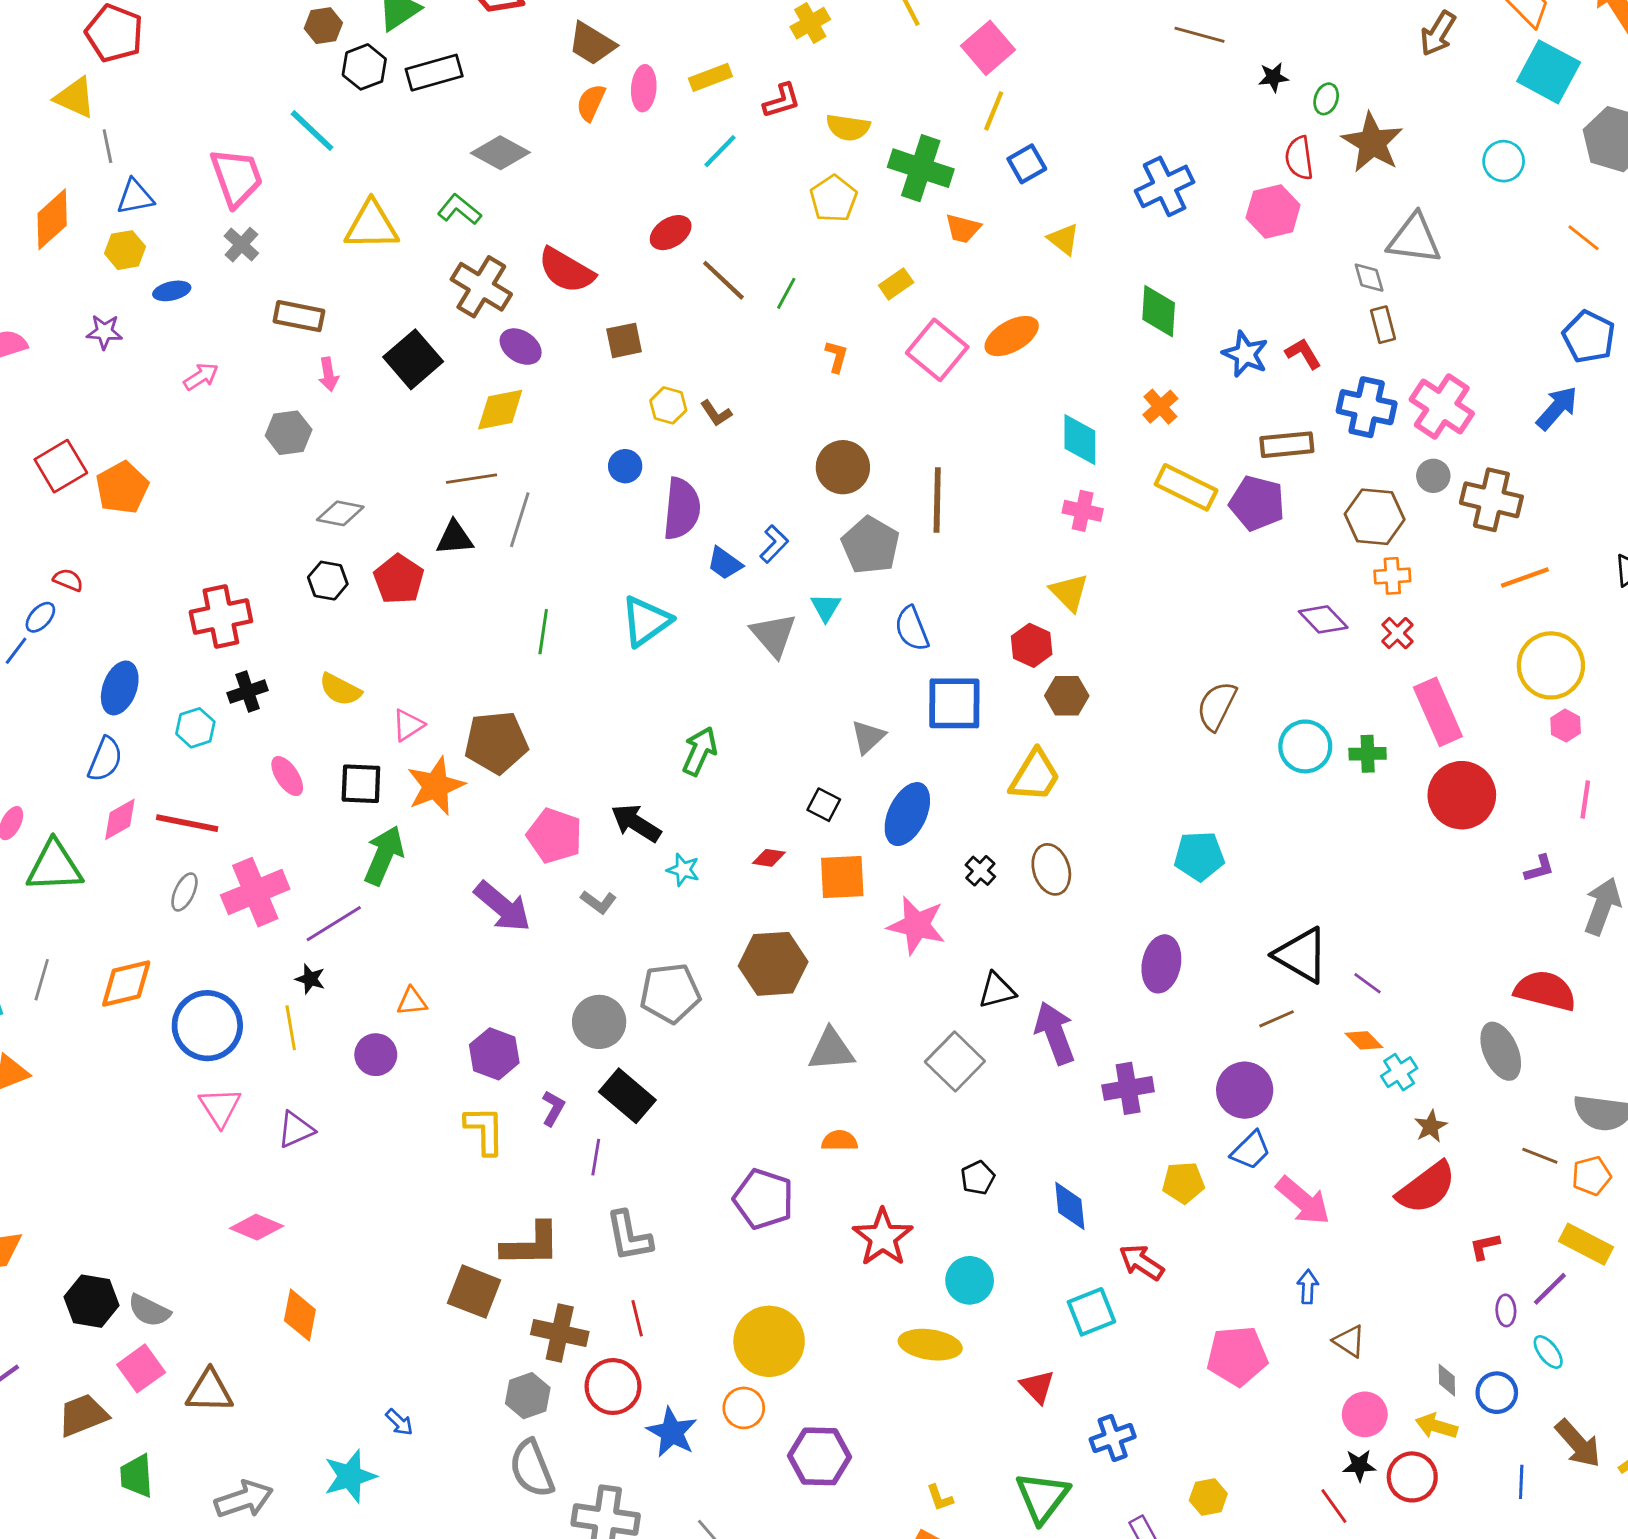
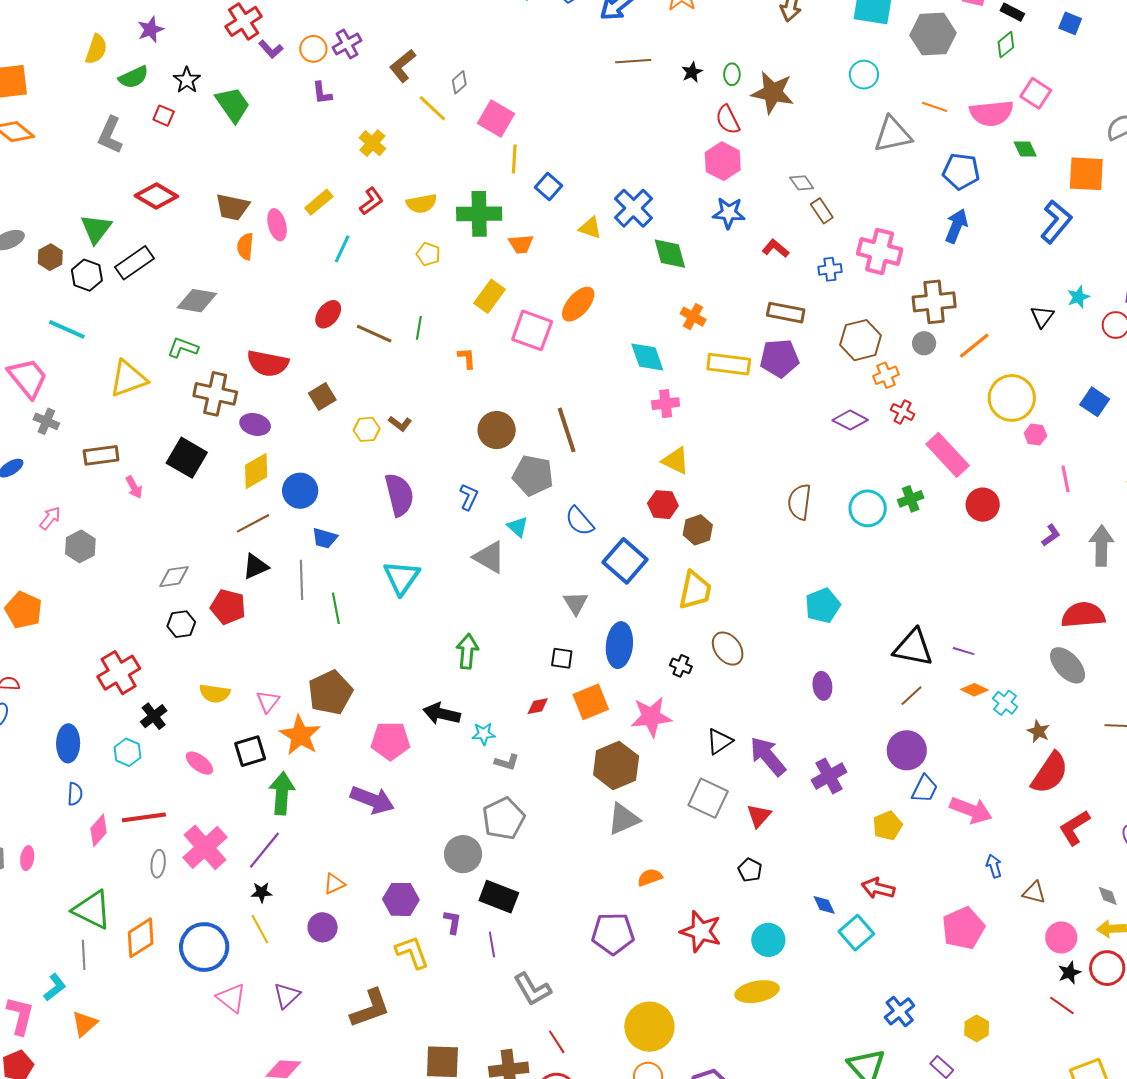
blue cross: (1165, 186) -> (633, 208), moved
yellow pentagon: (833, 199) -> (428, 254), size x0.7
gray triangle: (1414, 239) -> (893, 135), moved
yellow rectangle: (896, 284) -> (489, 296), size x1.4
blue star: (1245, 354) -> (729, 213), moved
blue cross: (1367, 407) -> (830, 269), size x0.6
gray hexagon: (289, 433) -> (80, 546), moved
brown rectangle: (1287, 445) -> (786, 313), turned 36
blue circle: (625, 466) -> (300, 491), moved, size x1.5
gray circle: (1433, 476) -> (924, 343), moved
gray line: (520, 520) -> (301, 580), moved
blue trapezoid: (725, 563) -> (325, 538), moved
blue square: (954, 703) -> (625, 561), turned -30
blue semicircle: (105, 759) -> (75, 794), size x0.7
red circle: (1462, 795) -> (983, 505), size x0.7
green triangle: (54, 866) -> (92, 910), moved, turned 48
gray L-shape: (599, 902) -> (507, 762), moved
brown hexagon: (773, 964) -> (616, 765), moved
purple ellipse: (1161, 964) -> (822, 686), size x0.7
blue diamond: (1070, 1206) -> (824, 905), moved, size x0.7
brown L-shape: (531, 1245) -> (370, 1008), moved
red L-shape: (1485, 1246) -> (1075, 828), moved, size x1.6
red triangle: (1037, 1387) -> (759, 816), moved, turned 44

